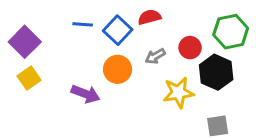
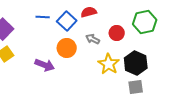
gray arrow: (155, 56) -> (93, 39), turned 56
black hexagon: (216, 72) -> (136, 63), moved
yellow star: (178, 93) -> (109, 64), turned -30

